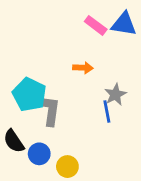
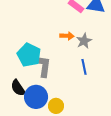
gray star: (115, 95) -> (84, 41), moved
blue circle: (39, 154) -> (36, 97), size x1.5

